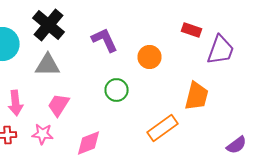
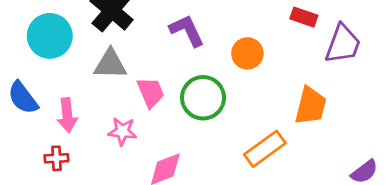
green circle: (116, 90) -> (203, 98), size x1.4
pink trapezoid: (58, 105) -> (151, 92), moved, turned 125
pink star: (42, 134) -> (122, 131), moved

